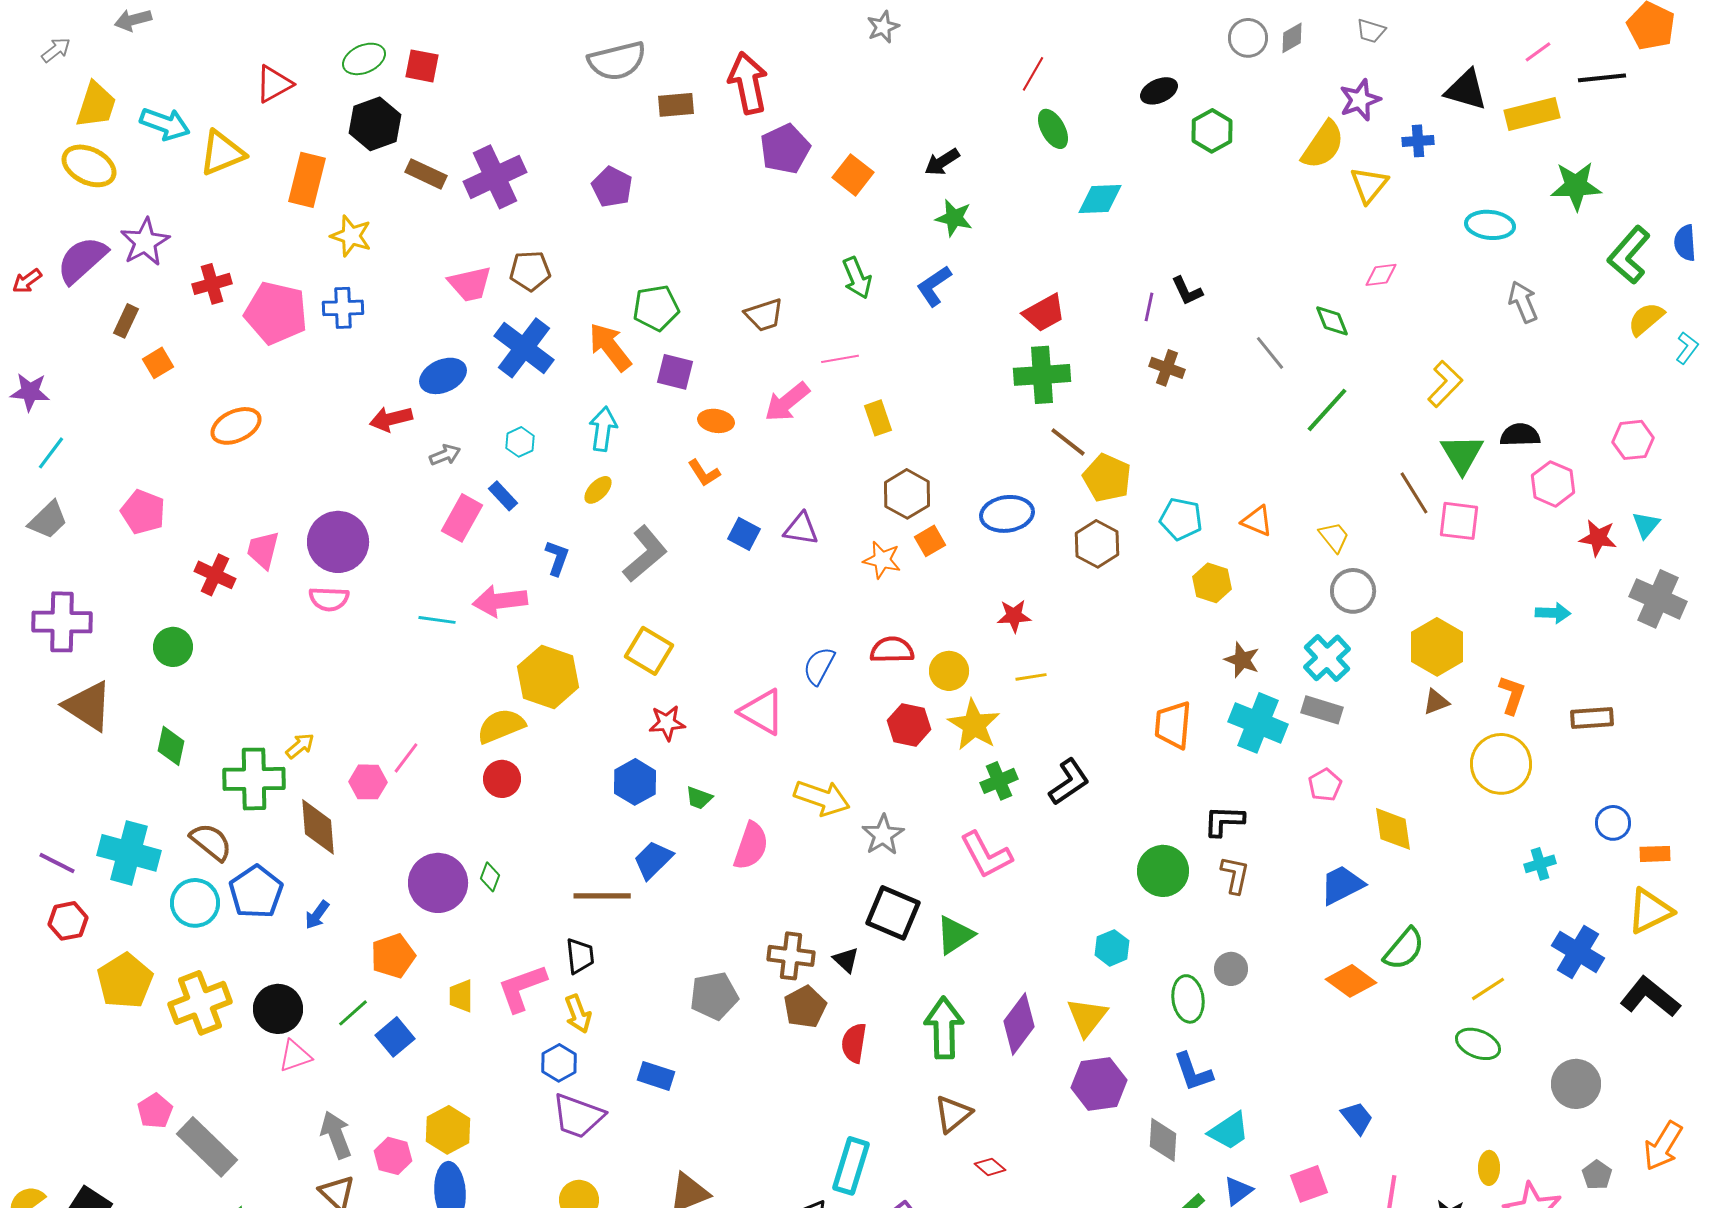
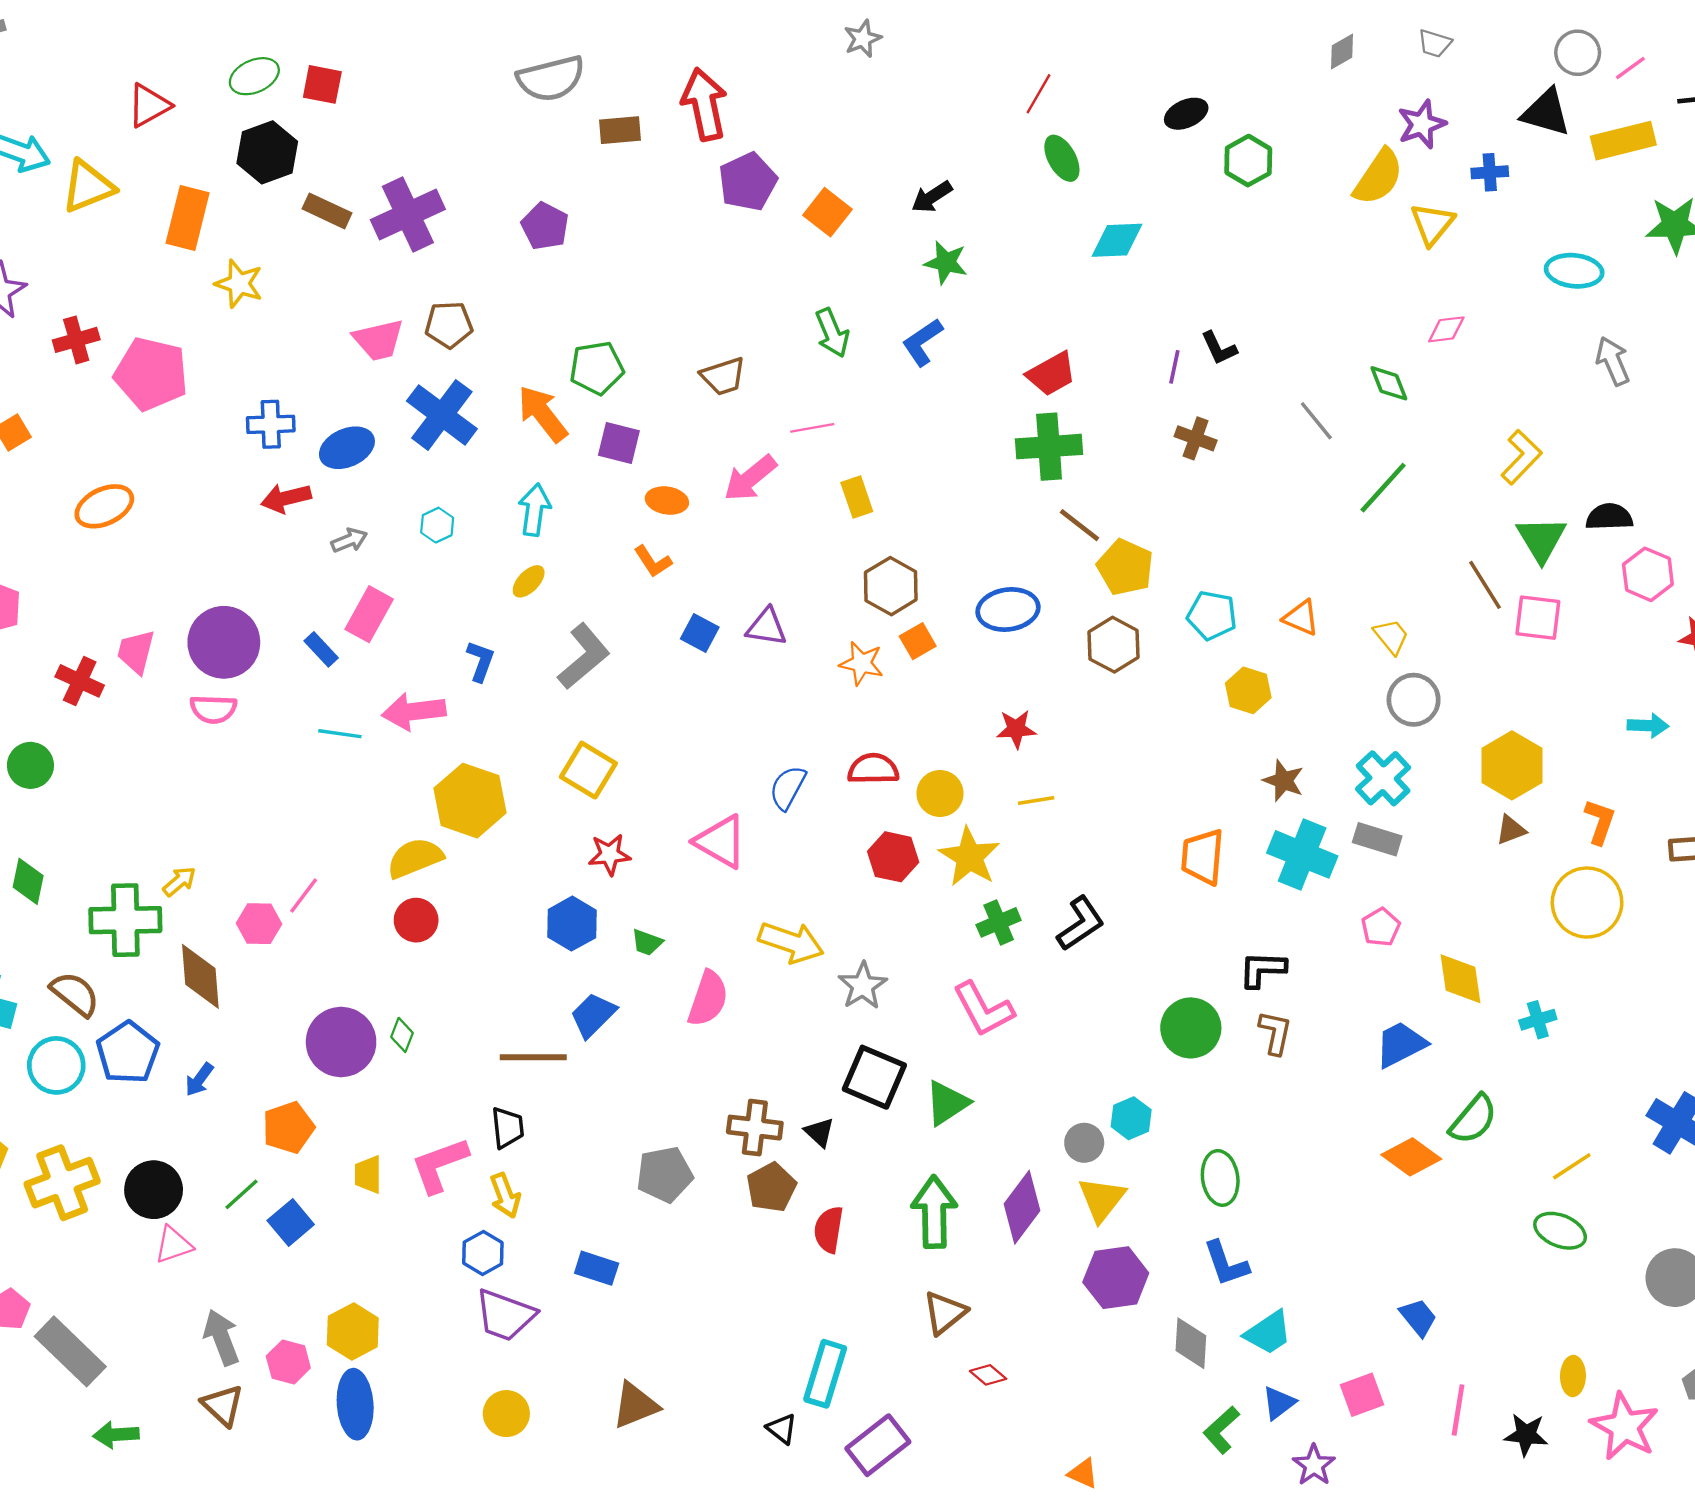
gray circle: (1248, 38) -> (1578, 53), moved
blue cross: (343, 308) -> (271, 424), moved
blue rectangle: (503, 496) -> (321, 649), moved
cyan cross: (1540, 864) -> (1538, 1020), moved
gray circle: (1231, 969) -> (1084, 1143), moved

